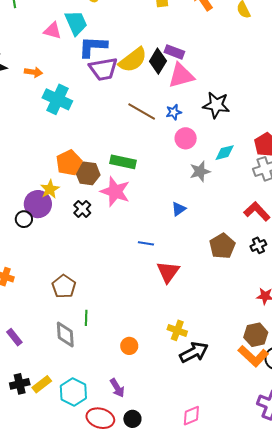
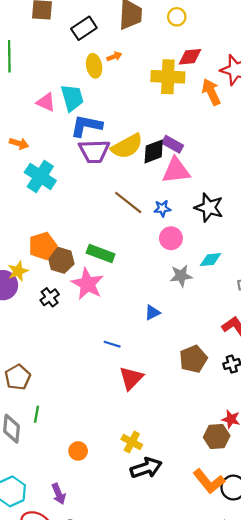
black diamond: (158, 61) -> (154, 151), turned 30
brown hexagon: (256, 335) -> (217, 436), moved

